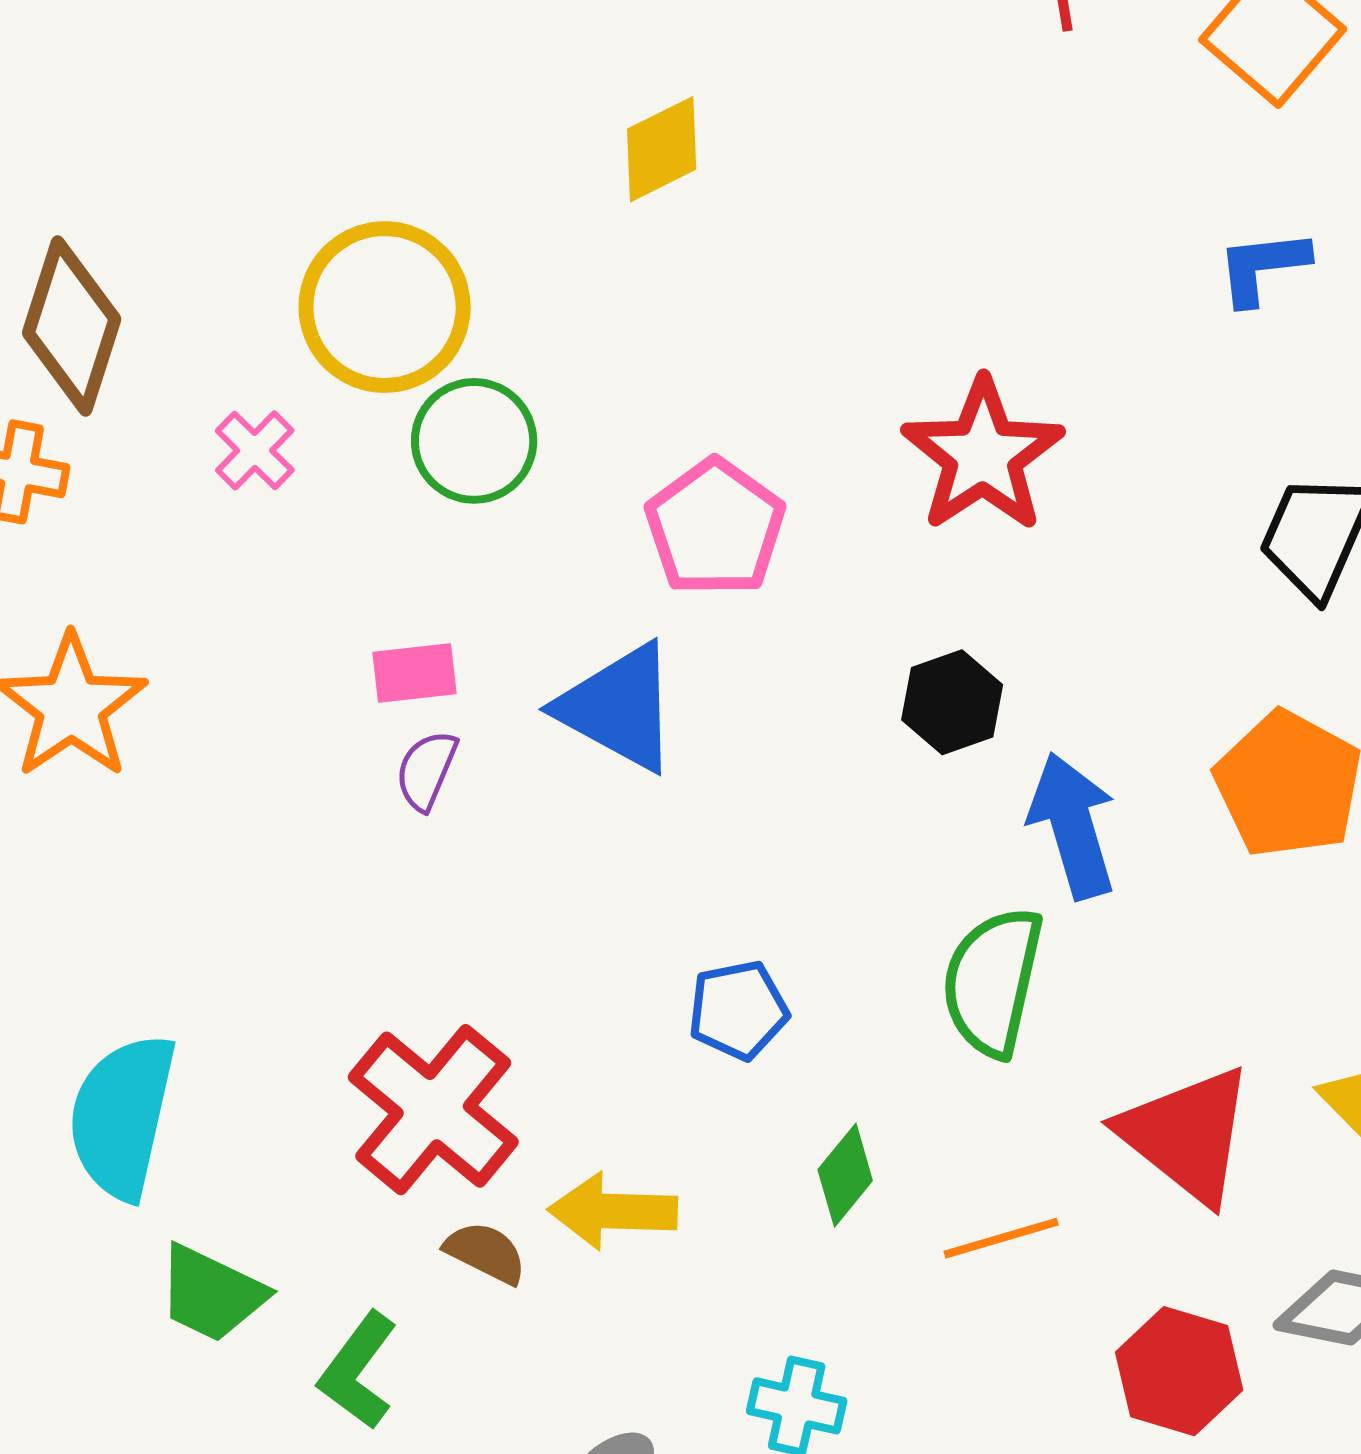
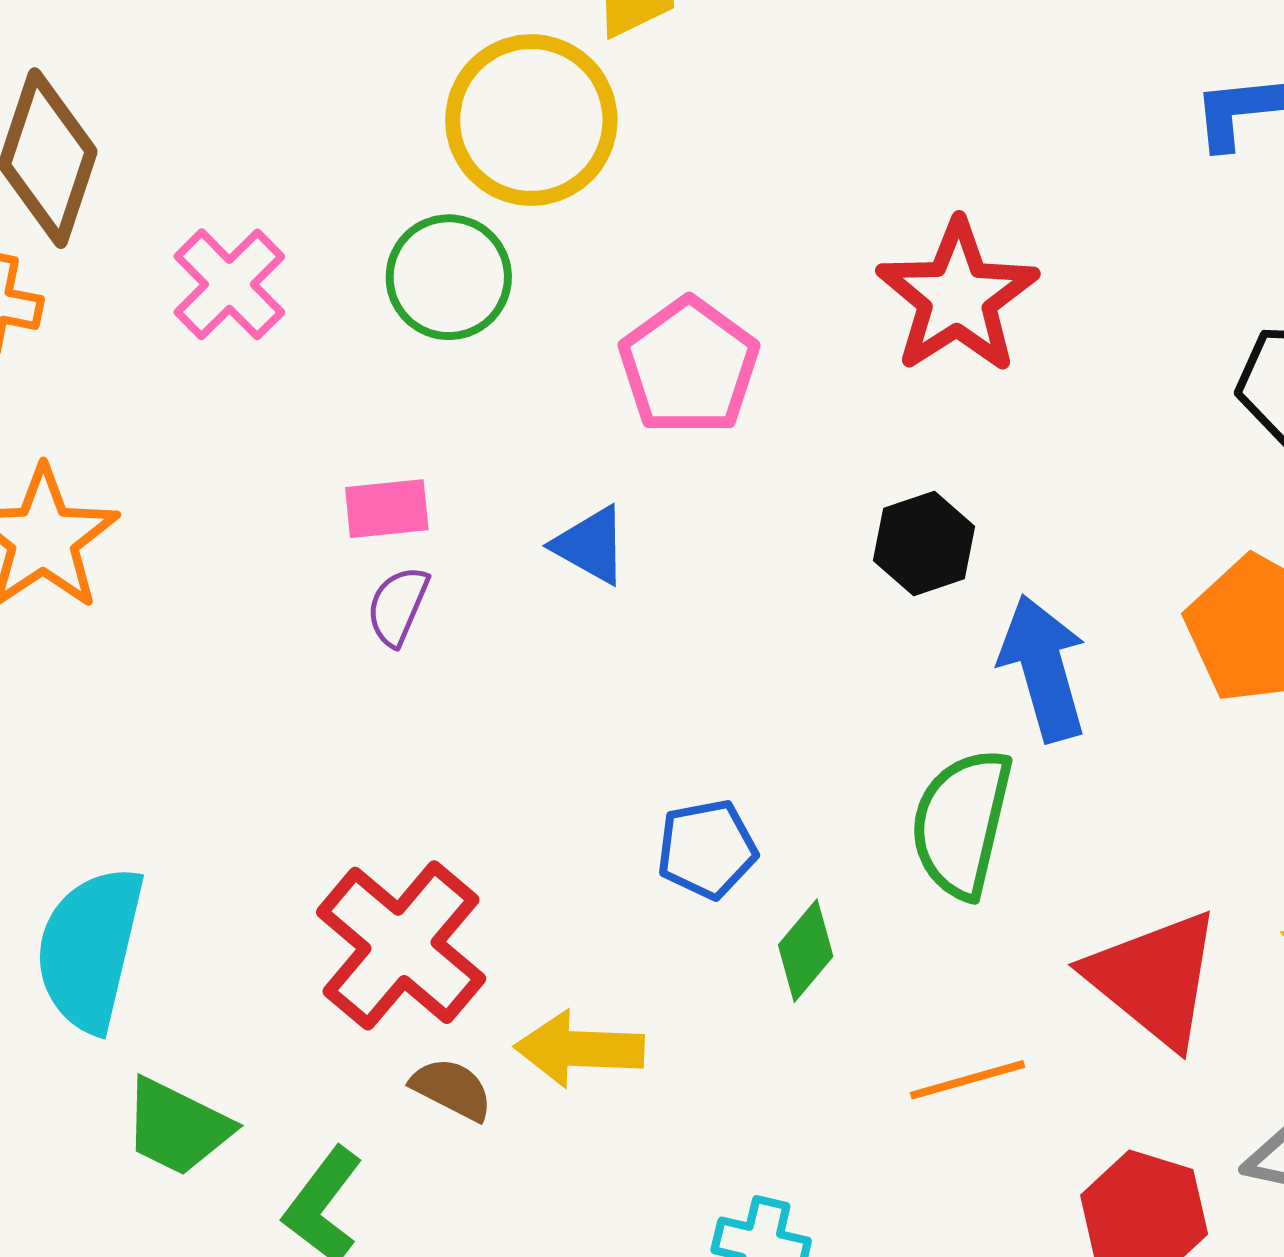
yellow circle: (385, 307) -> (531, 120), moved
pink cross: (255, 450) -> (229, 284), size x1.4
blue triangle: (619, 707) -> (591, 545), size x0.6
green diamond: (845, 1175) -> (806, 951), moved

